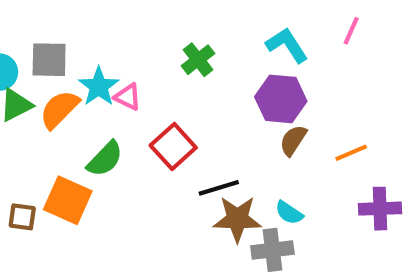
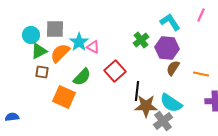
green cross: (198, 60) -> (141, 40), moved
orange line: (351, 153) -> (201, 74), turned 35
black line: (219, 188) -> (137, 91), turned -66
cyan semicircle: (289, 213) -> (171, 103), size x1.6
brown square: (22, 217) -> (42, 72), moved
gray cross: (272, 250) -> (163, 121), turned -30

